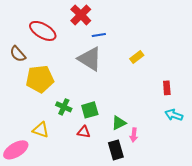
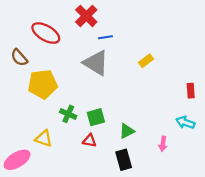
red rectangle: (167, 88) -> (191, 91), moved
pink arrow: (134, 135) -> (163, 144), moved

